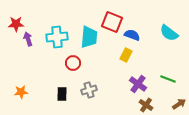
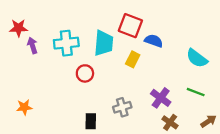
cyan semicircle: (169, 33) -> (197, 58), moved
yellow rectangle: (126, 55) -> (133, 59), moved
gray cross: (89, 90) -> (122, 107), moved
black rectangle: (62, 94) -> (91, 121), moved

